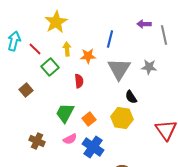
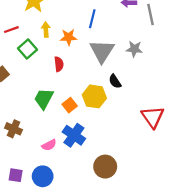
red line: (35, 49) -> (11, 30), turned -64
yellow hexagon: (122, 118) -> (94, 96), moved
pink semicircle: (70, 139) -> (49, 145), moved

